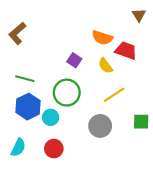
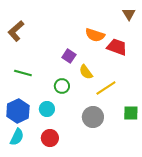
yellow semicircle: (106, 66) -> (86, 72), moved
green circle: (67, 93) -> (62, 86), size x0.6
blue hexagon: (28, 107) -> (18, 111), moved

